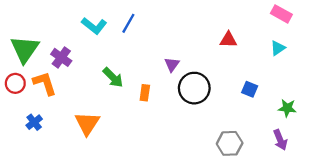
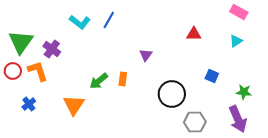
green arrow: (113, 77) -> (99, 81), moved, turned 96
black circle: (194, 88) -> (172, 94), moved
purple arrow: (280, 140) -> (238, 119), size x1.5

